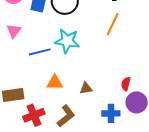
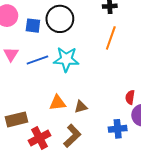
blue line: (40, 52) -> (37, 60), moved
brown triangle: (86, 88) -> (81, 107), moved

